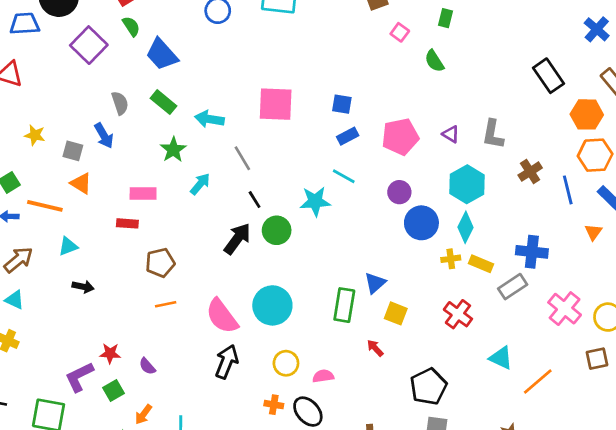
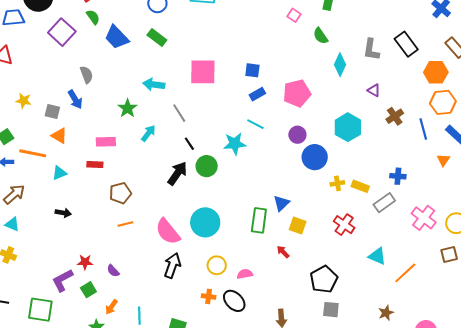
green rectangle: (163, 102) -> (157, 38), moved
purple triangle: (451, 134) -> (374, 90), moved
gray L-shape: (493, 134) -> (371, 50), moved
cyan diamond: (465, 227) -> (340, 65), moved
cyan triangle: (68, 246) -> (59, 173), moved
blue cross: (532, 252) -> (398, 176), size x0.7

